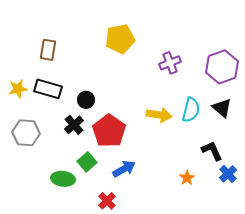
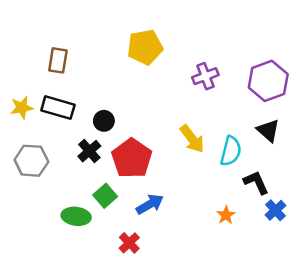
cyan semicircle: (191, 110) -> (231, 151), moved
yellow arrow: (159, 115) -> (192, 139), turned 45

